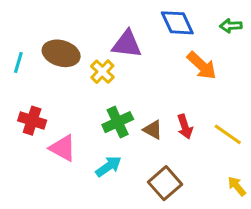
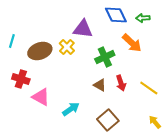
green arrow: (231, 26) -> (143, 18), moved
brown ellipse: (61, 53) -> (40, 51), moved, turned -35
green cross: (118, 122) -> (105, 57), moved

